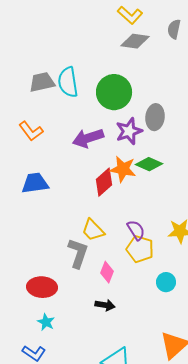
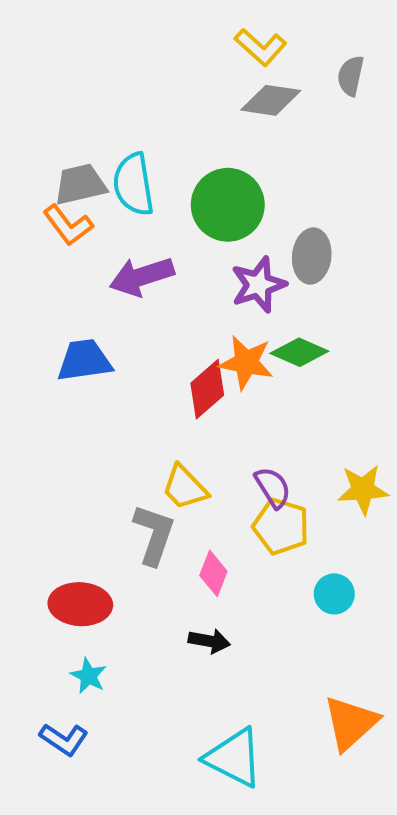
orange L-shape: (31, 131) -> (68, 225), moved
purple arrow: (88, 138) -> (142, 276), moved
blue trapezoid: (35, 183) -> (84, 360), moved

